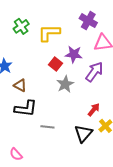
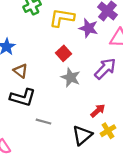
purple star: (74, 54) -> (88, 28), moved
gray star: (65, 84) -> (71, 77), turned -30

